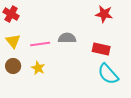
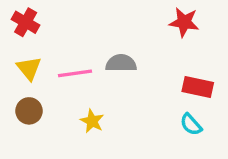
red rectangle: (101, 49) -> (198, 87), moved
yellow star: (38, 68) -> (92, 121), moved
cyan semicircle: (108, 74) -> (191, 125), size x0.6

